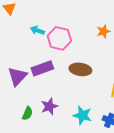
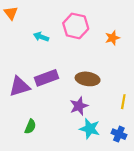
pink hexagon: (59, 38) -> (76, 26), moved
purple triangle: (17, 76) -> (19, 87), turned 30
purple star: (49, 106) -> (79, 106), moved

